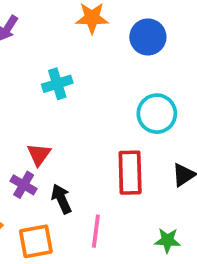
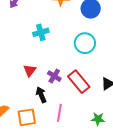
cyan circle: (157, 114) -> (85, 43), moved
red rectangle: (130, 173) -> (79, 82), turned -40
purple cross: (24, 185) -> (54, 76), moved

